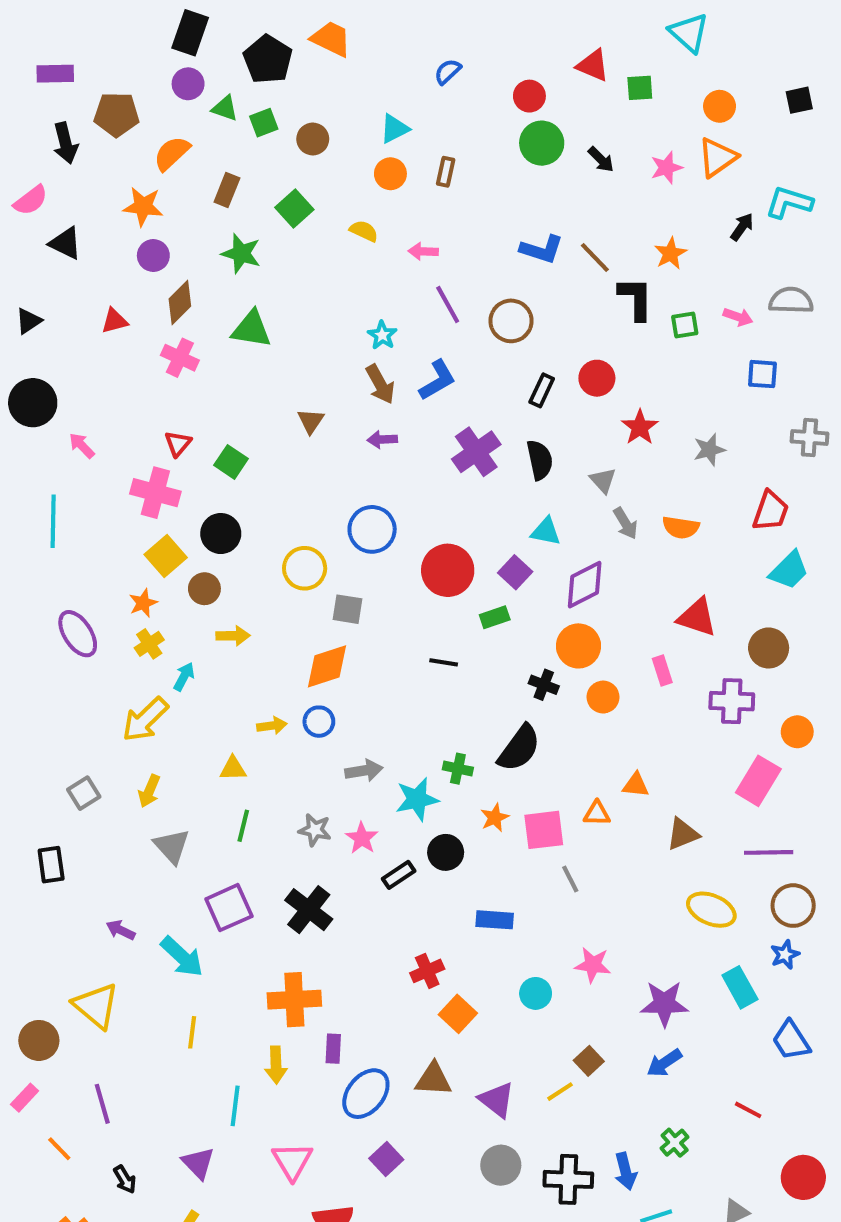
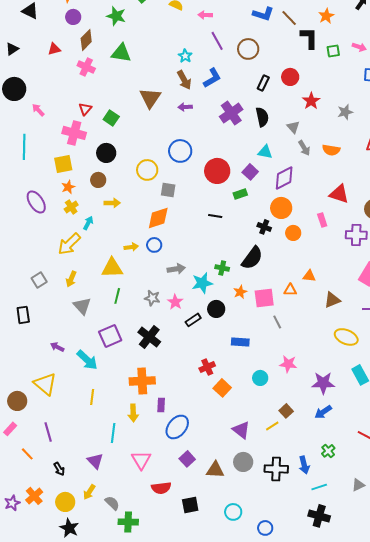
brown triangle: (311, 421) -> (150, 98), size x1.6
yellow square: (166, 556) -> (63, 164), moved, turned 30
yellow triangle: (233, 769) -> (112, 268), size x1.6
brown triangle: (433, 1079) -> (215, 470), moved

